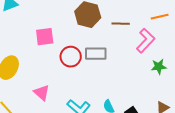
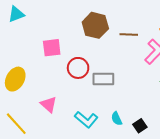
gray rectangle: (96, 54) -> (103, 79), moved

